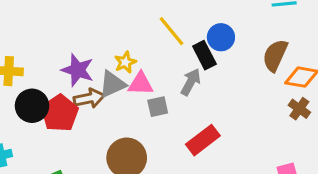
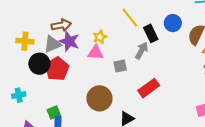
blue circle: (221, 37) -> (173, 23), moved
gray triangle: (112, 84) -> (52, 44), moved
pink triangle: (141, 84) -> (96, 53), moved
brown arrow: (89, 98) -> (61, 25), moved

